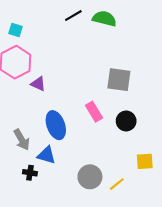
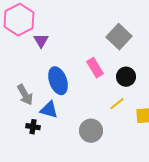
gray square: (119, 80) -> (119, 37), turned 35
purple triangle: (38, 84) -> (41, 41), turned 35
yellow line: (117, 184) -> (117, 104), moved

